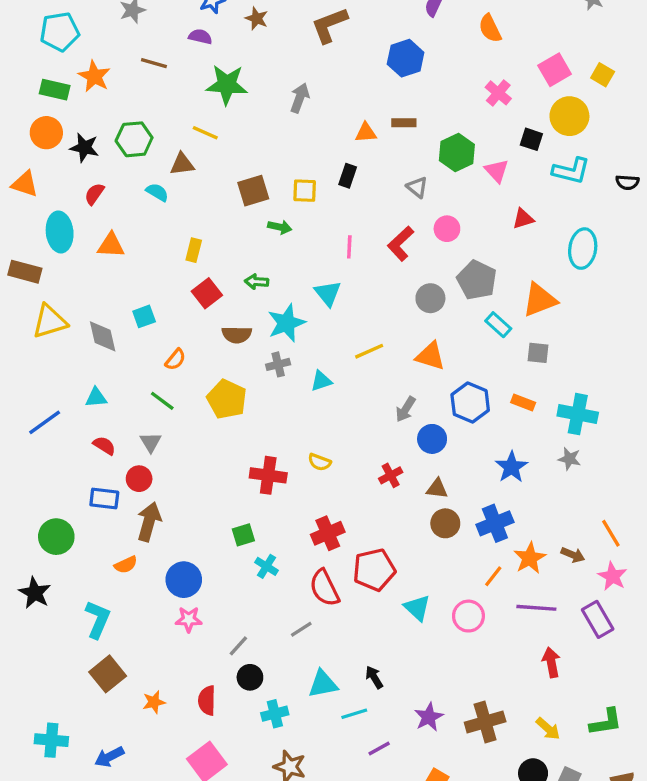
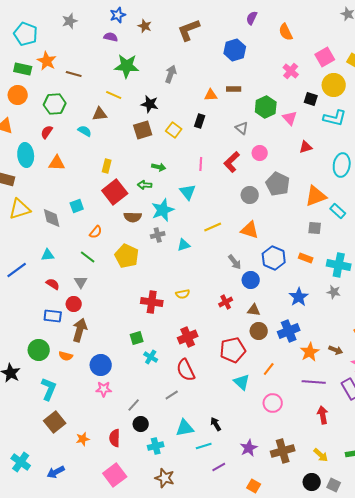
cyan pentagon: (60, 32) -> (26, 34), turned 30
brown line: (154, 63) -> (74, 74), moved
green hexagon: (134, 139) -> (55, 104), moved
black star: (84, 148) -> (150, 104), moved
yellow square: (305, 191) -> (174, 130), turned 35
green arrow: (280, 227) -> (159, 167), moved
red square: (207, 293) -> (115, 192), size x1.4
cyan rectangle: (498, 325) -> (338, 211), moved
gray arrow: (406, 409) -> (235, 262), turned -70
yellow semicircle: (319, 462) -> (183, 294), turned -32
green circle: (56, 537) -> (39, 350), moved
orange semicircle: (126, 565) -> (66, 356), turned 40
red pentagon: (374, 570) -> (233, 350), moved
orange line: (493, 576) -> (269, 369), moved
pink circle: (468, 616) -> (273, 403), moved
cyan cross: (51, 740) -> (21, 462), turned 30

